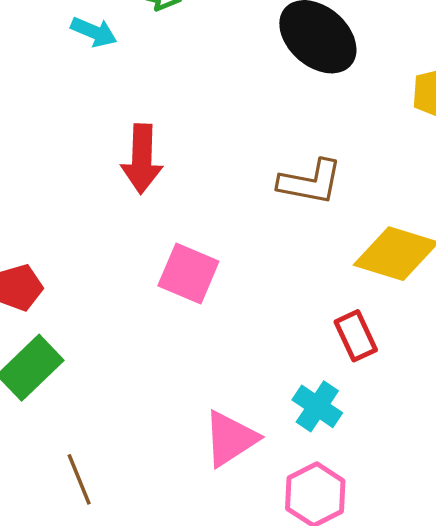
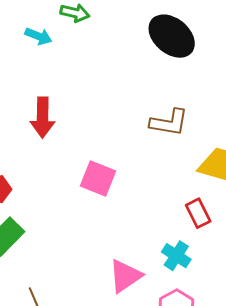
red arrow: (142, 159) -> (43, 117), moved

